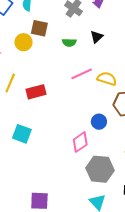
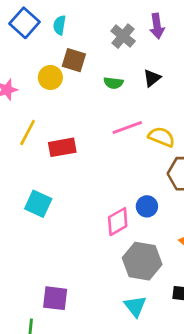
blue circle: (99, 122) -> (147, 206), moved

